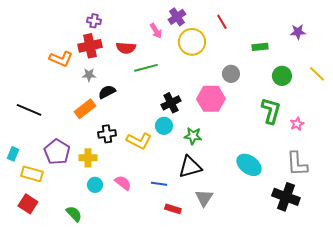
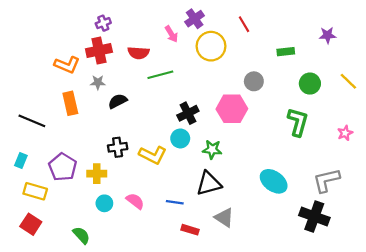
purple cross: (94, 21) -> (103, 23), turned -32
orange rectangle: (85, 109) -> (70, 103), moved, turned -65
pink star: (297, 124) -> (345, 133), moved
cyan rectangle: (13, 154) -> (21, 160), moved
gray L-shape: (297, 164) -> (326, 180), turned 80
gray triangle: (204, 198) -> (224, 218), turned -30

